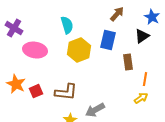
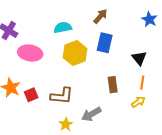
brown arrow: (117, 14) -> (100, 16), moved
cyan semicircle: (67, 25) -> (63, 28), turned -84
black triangle: (142, 36) -> (139, 58), moved, turned -35
brown rectangle: (128, 62) -> (113, 85), moved

